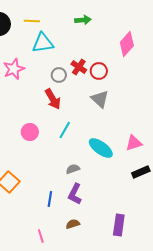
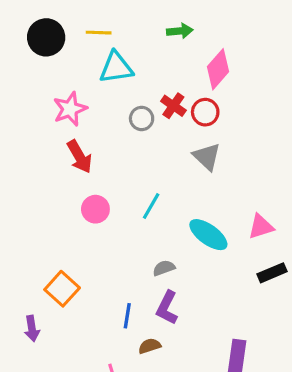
pink diamond: (127, 44) -> (218, 69), moved
red arrow: (53, 99) -> (80, 157), moved
brown semicircle: (73, 224) -> (150, 346), moved

